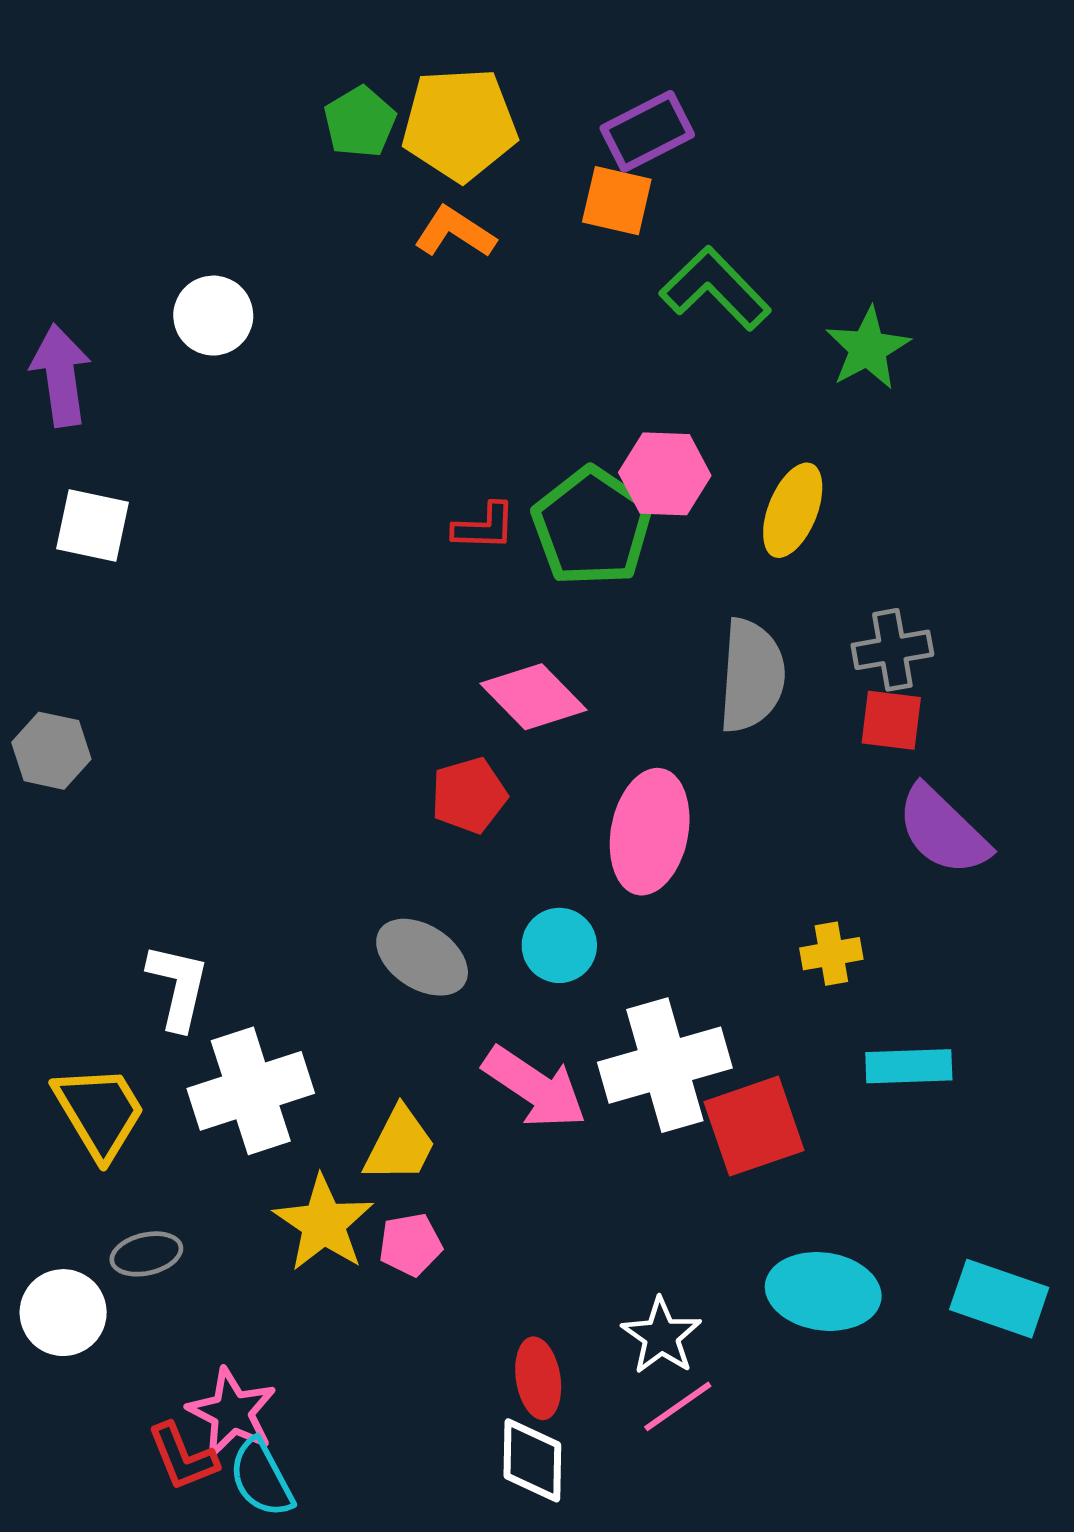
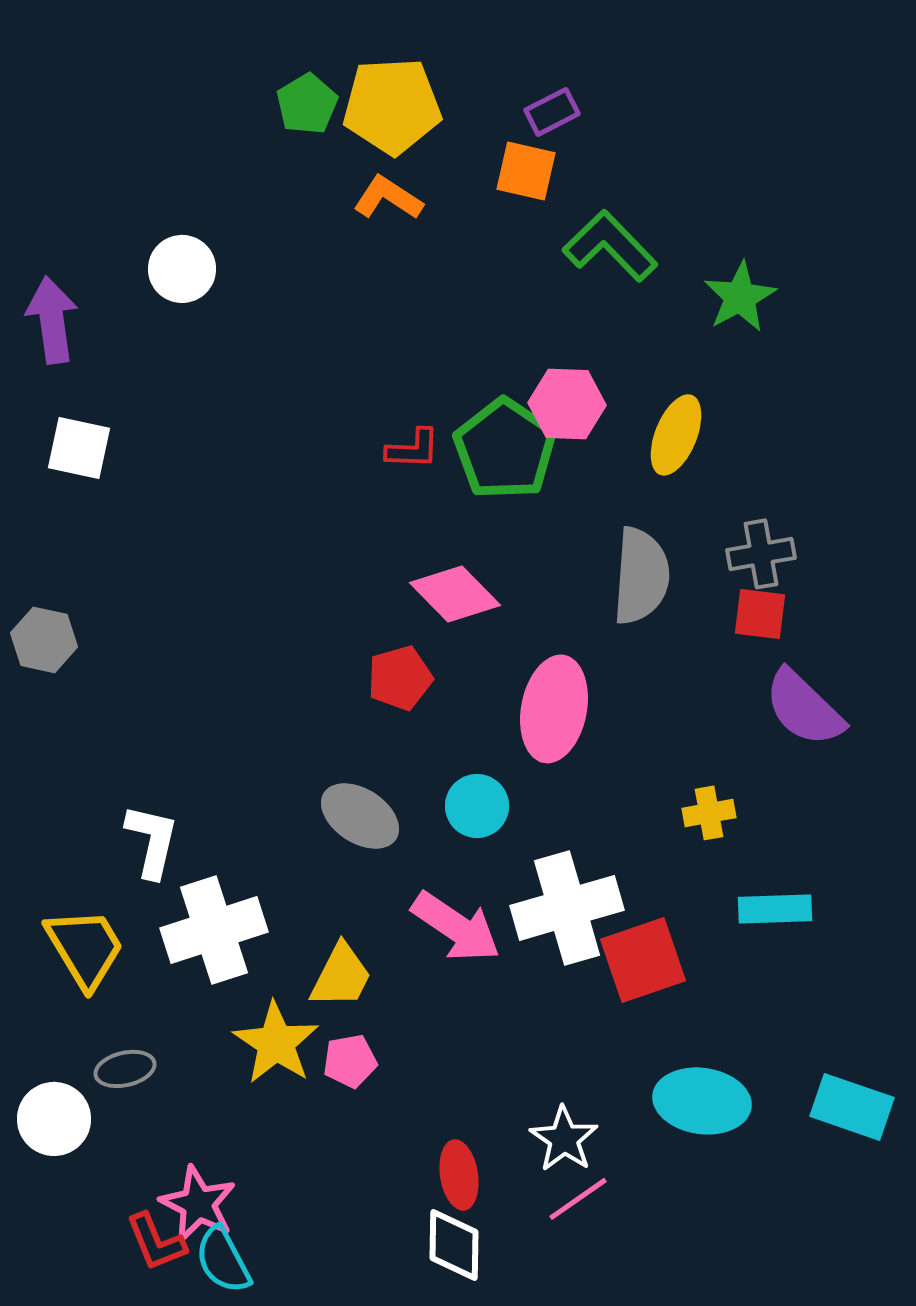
purple rectangle: (647, 131) -> (552, 112), size x0.7

